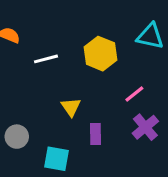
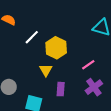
yellow hexagon: (100, 54) -> (56, 48), moved
white line: (46, 59) -> (32, 37), turned -35

